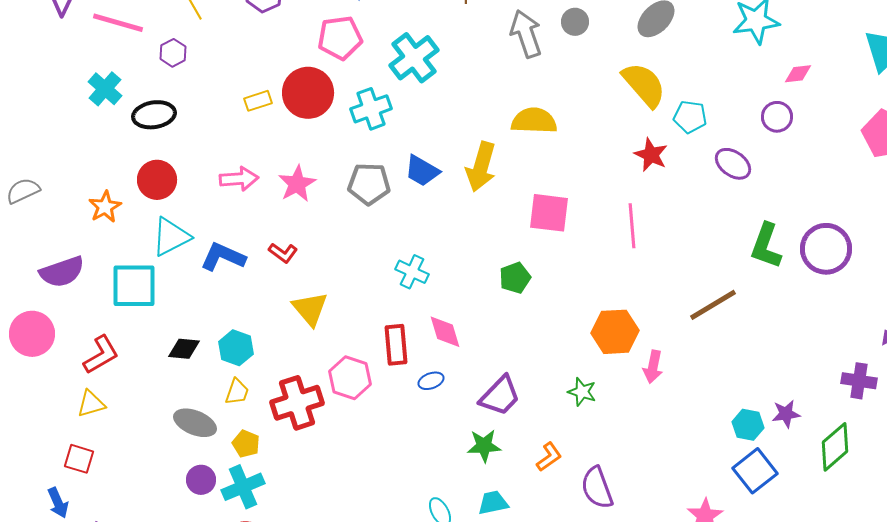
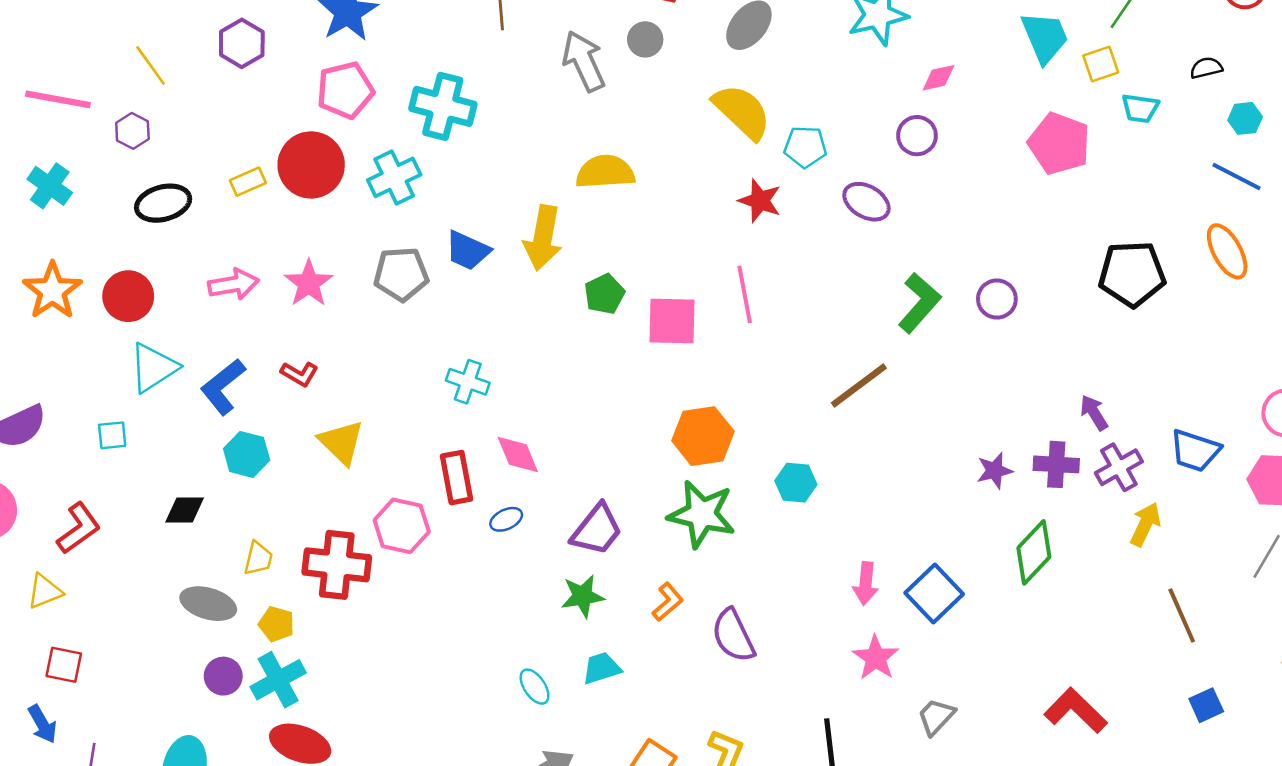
cyan cross: (414, 58) -> (443, 106), turned -33
black ellipse: (154, 115) -> (163, 203), moved
orange star: (105, 207) -> (52, 291), moved, size x1.4
pink square: (549, 213) -> (672, 321), moved
green L-shape: (766, 246) -> (919, 303), turned -153
purple circle: (826, 249) -> (997, 299), size x0.6
blue L-shape: (223, 257) -> (223, 387), turned -57
green pentagon: (515, 278) -> (604, 294), moved
cyan square: (134, 286) -> (112, 435), size x0.5
orange hexagon: (615, 332) -> (703, 436), moved
cyan hexagon: (236, 348) -> (247, 454), moved
pink arrow: (653, 367) -> (866, 583), moved
green star: (582, 392) -> (702, 514), size x1.8
red cross: (297, 403) -> (337, 565), turned 30
yellow triangle: (91, 404) -> (45, 591), moved
purple star: (786, 414) -> (995, 471), moved
cyan hexagon: (748, 425) -> (796, 483), moved

